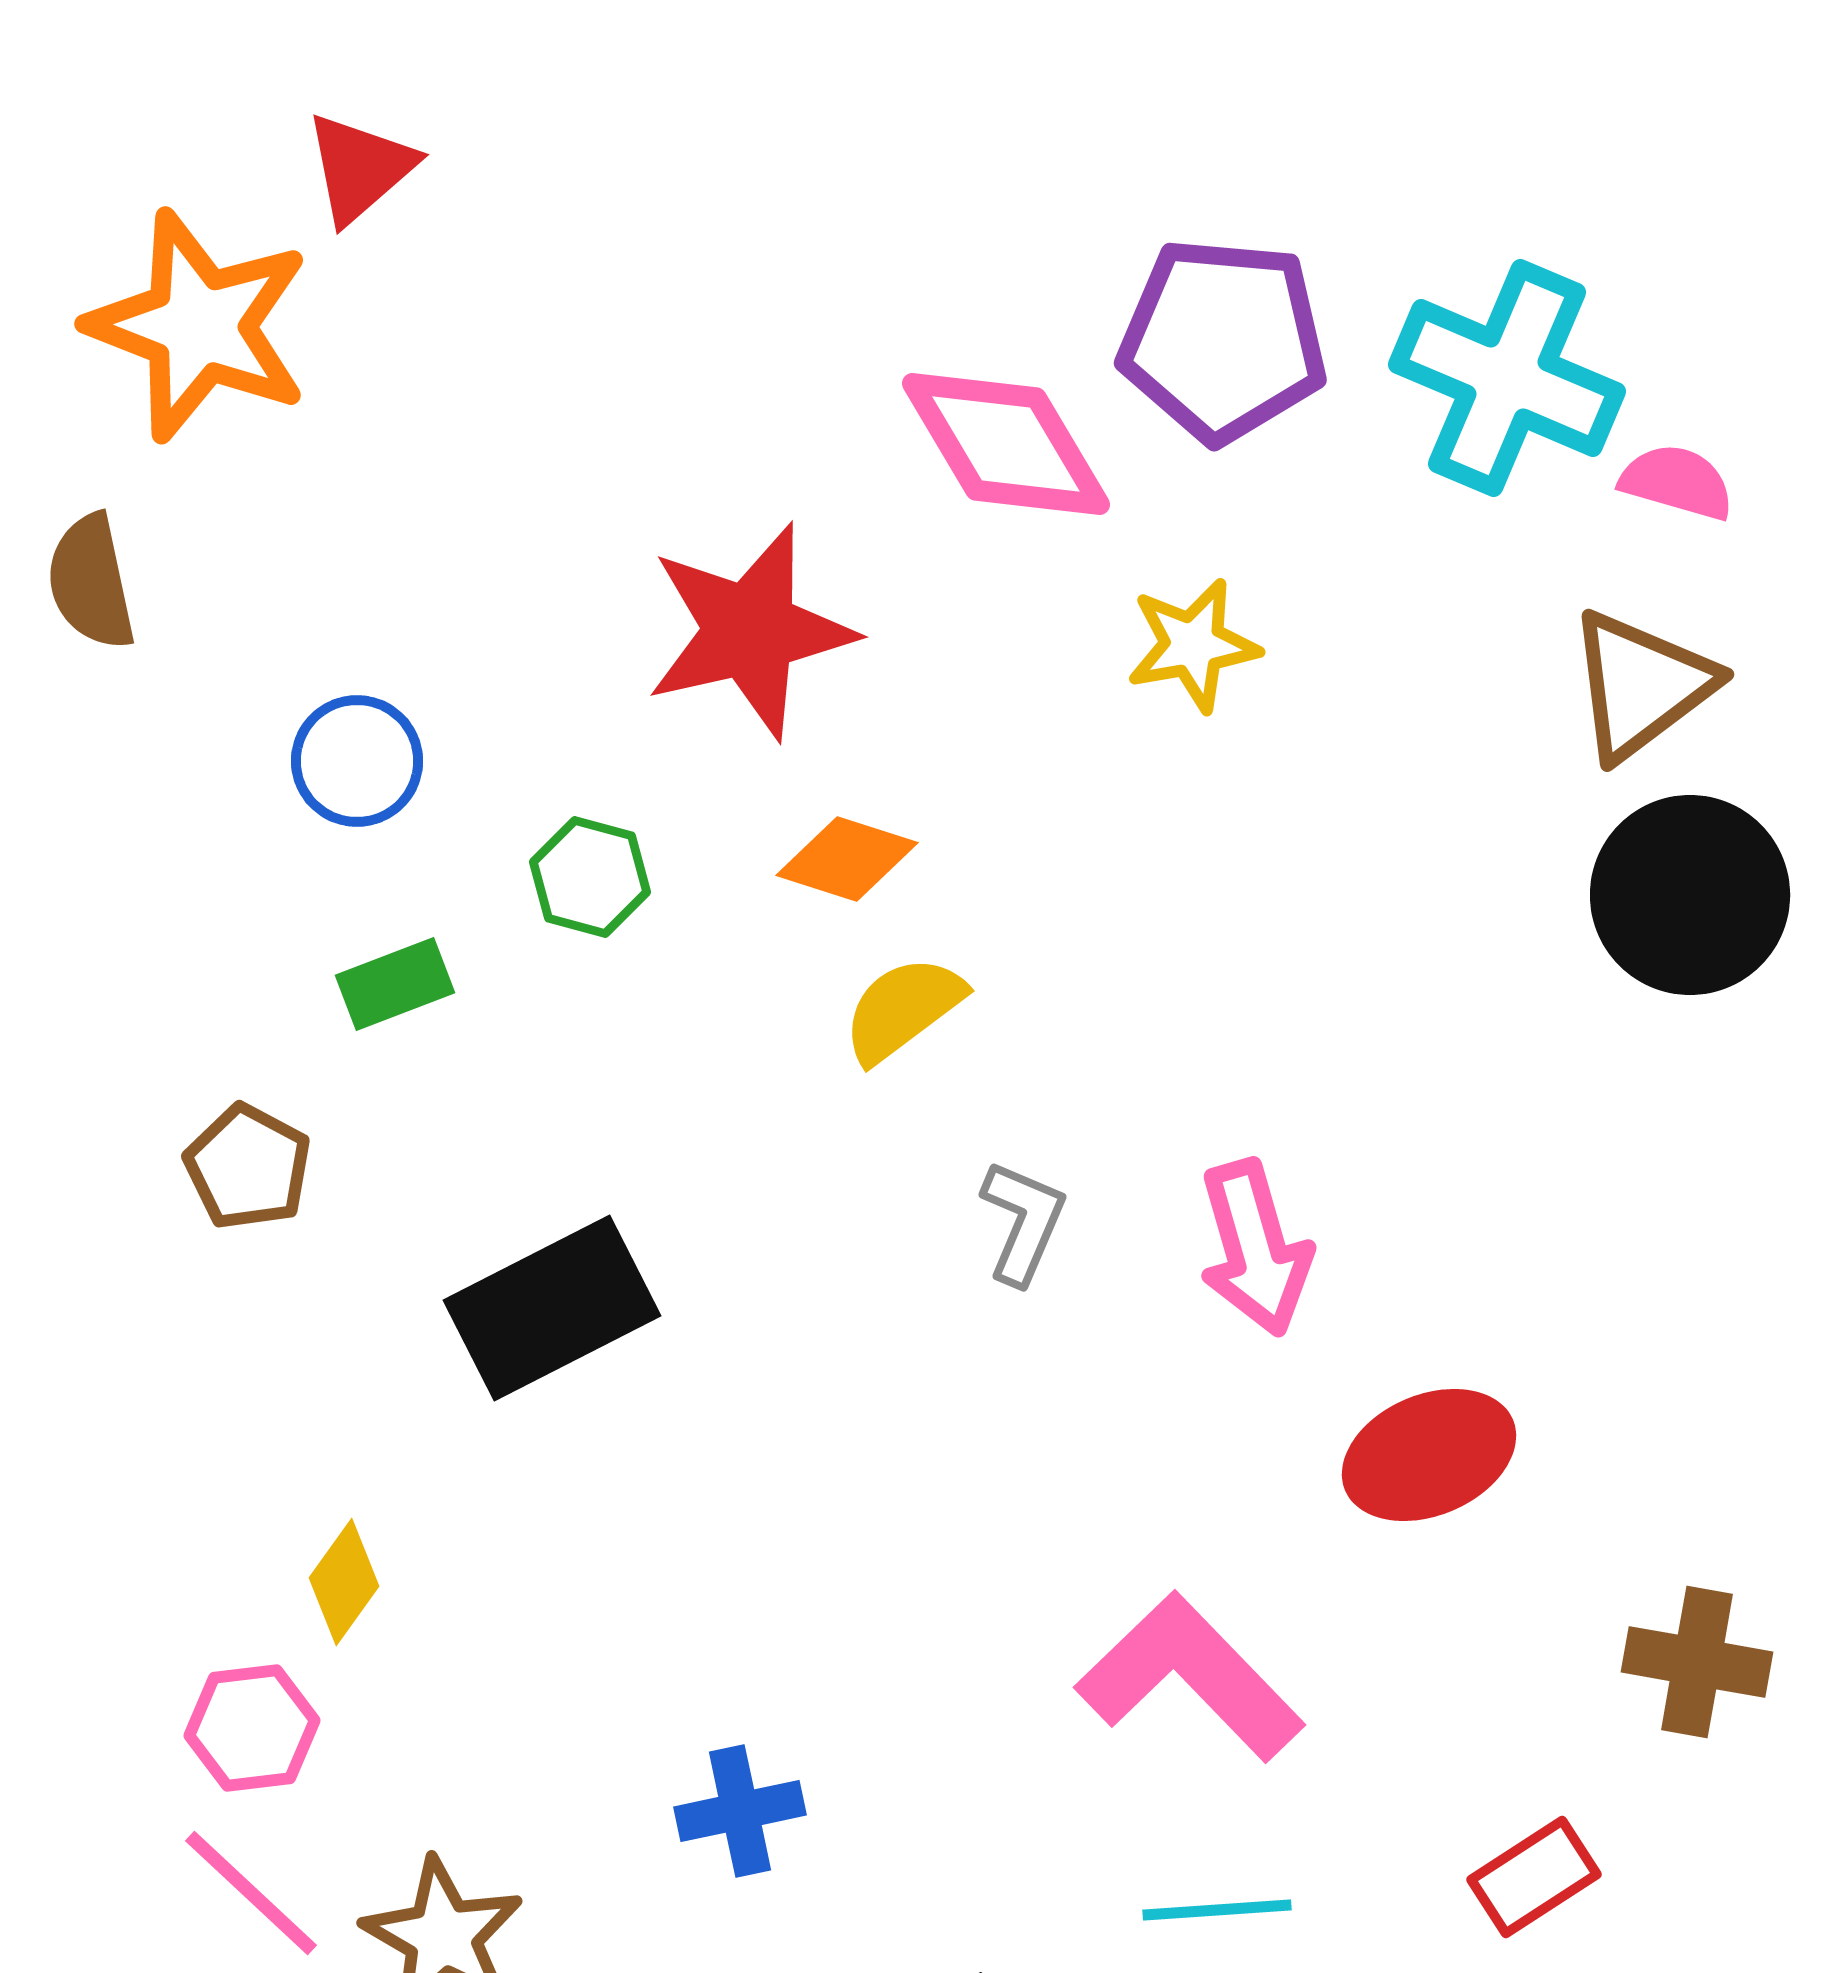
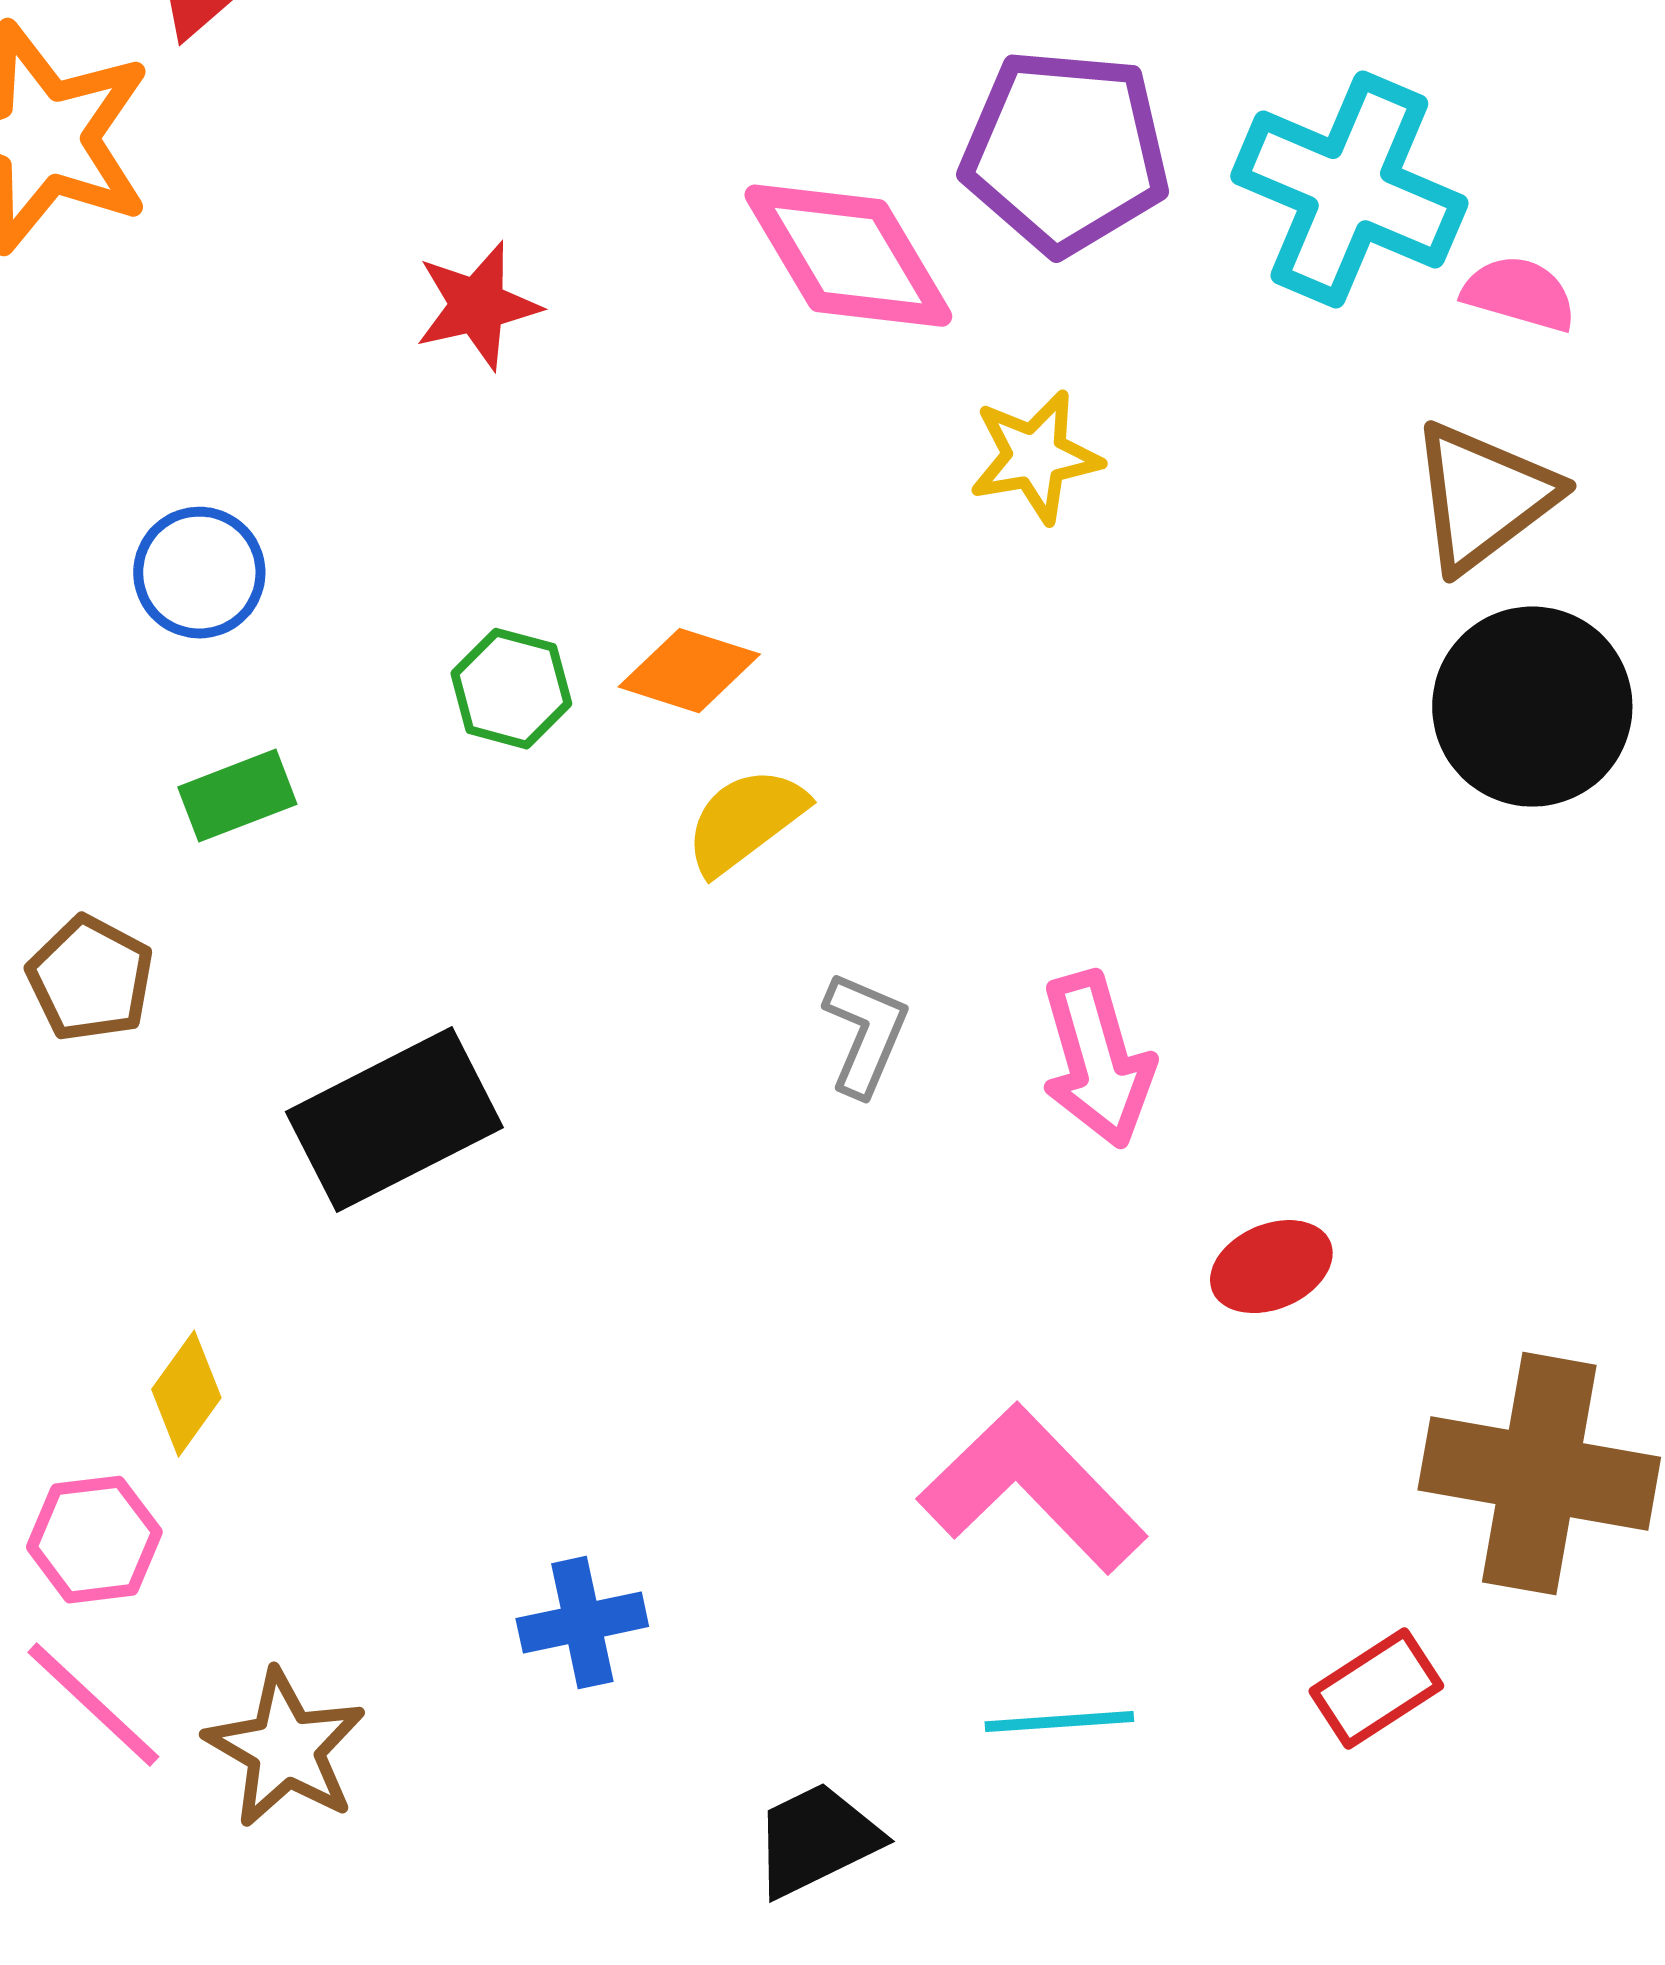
red star: (750, 631) -> (477, 306), moved, size x0.6
green hexagon: (590, 877) -> (511, 689), moved
red ellipse: (1429, 1455) -> (1271, 1267), size x0.7
brown cross: (1697, 1662) -> (1539, 1474), size x1.6

